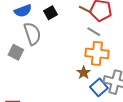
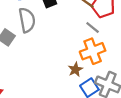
orange cross: (97, 53) -> (93, 51), turned -35

